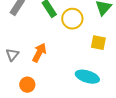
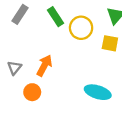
yellow square: (98, 43) -> (110, 43), moved
orange circle: (27, 85) -> (32, 92), moved

